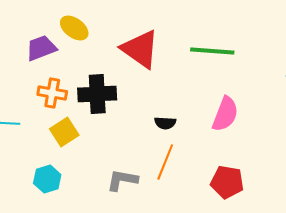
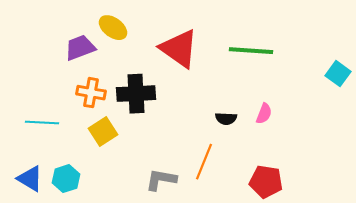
pink semicircle: (225, 114) -> (264, 114), size x0.6
black semicircle: (165, 123) -> (226, 119), moved
cyan hexagon: (47, 179) -> (66, 179), moved

